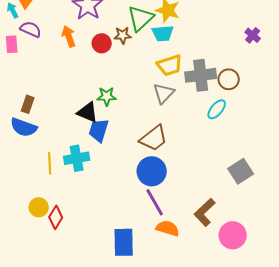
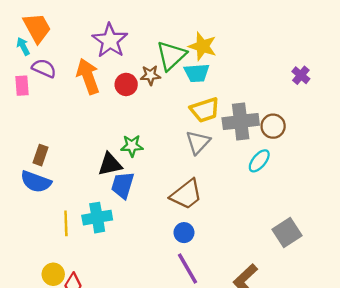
orange arrow: (69, 36) -> (88, 76), size x1.4
black triangle: (88, 112) -> (110, 164), turned -35
blue circle: (152, 171) -> (184, 233), size x0.6

